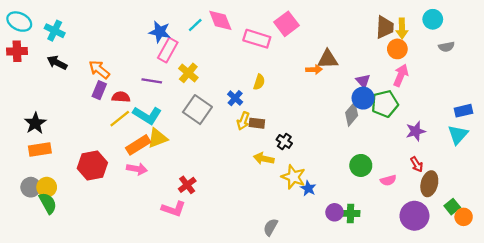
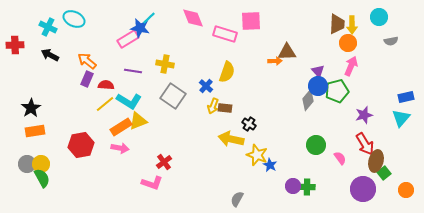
cyan ellipse: (19, 22) -> (74, 19), moved
pink square: (287, 24) -> (251, 21), turned 35
cyan line: (195, 25) -> (149, 18), moved
pink rectangle: (168, 50) -> (128, 39), moved, turned 30
yellow cross: (188, 73) -> (165, 64), turned -30
yellow semicircle: (259, 82) -> (227, 72), size x1.5
yellow arrow: (264, 159) -> (231, 139), size x1.4
red arrow: (417, 164) -> (365, 144), size x1.6
pink semicircle: (388, 180) -> (340, 158), turned -112
green square: (452, 207) -> (384, 173), moved

